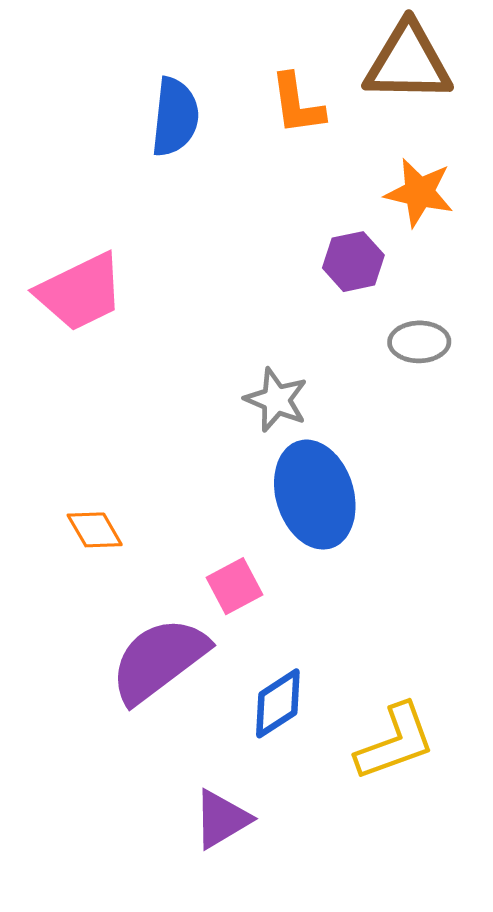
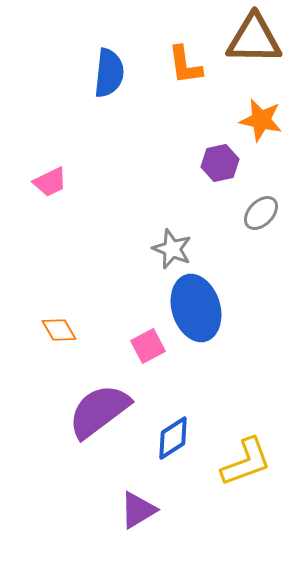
pink trapezoid: (80, 292) -> (50, 182), size x0.6
gray ellipse: (419, 342) -> (261, 213), turned -45
pink square: (234, 586) -> (148, 346), moved

